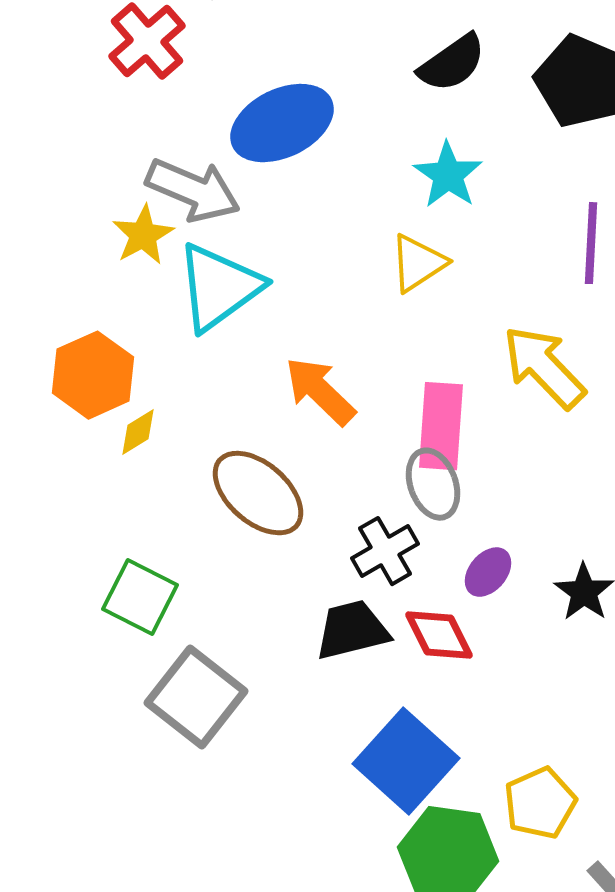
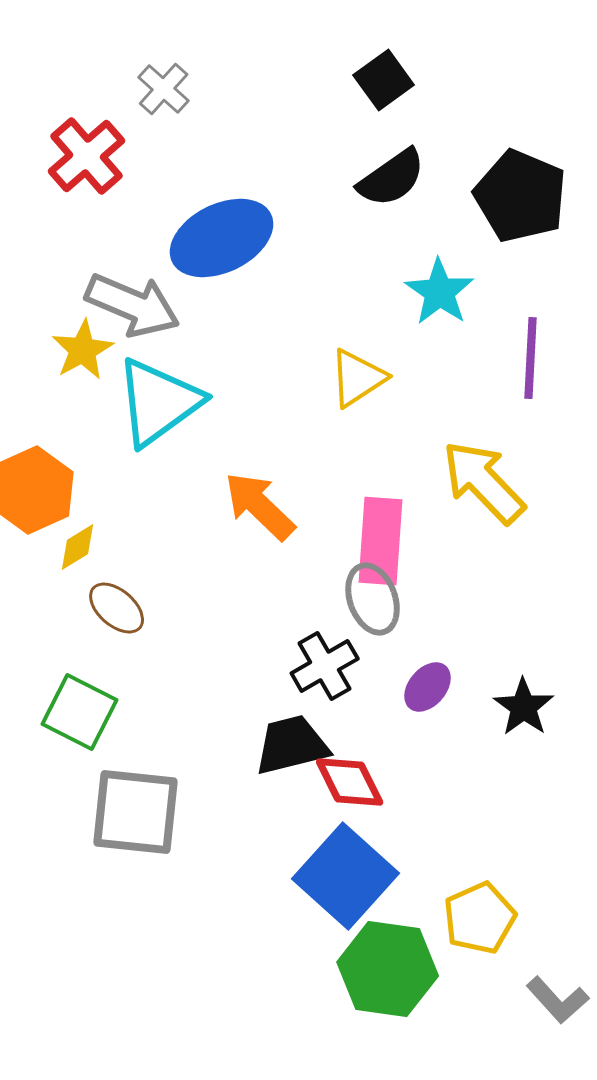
cyan star: (448, 175) -> (440, 292), moved
brown ellipse: (258, 493) -> (117, 608), moved, size x0.6
red diamond: (439, 635) -> (350, 782), moved
gray square: (196, 697) -> (136, 812), turned -32

